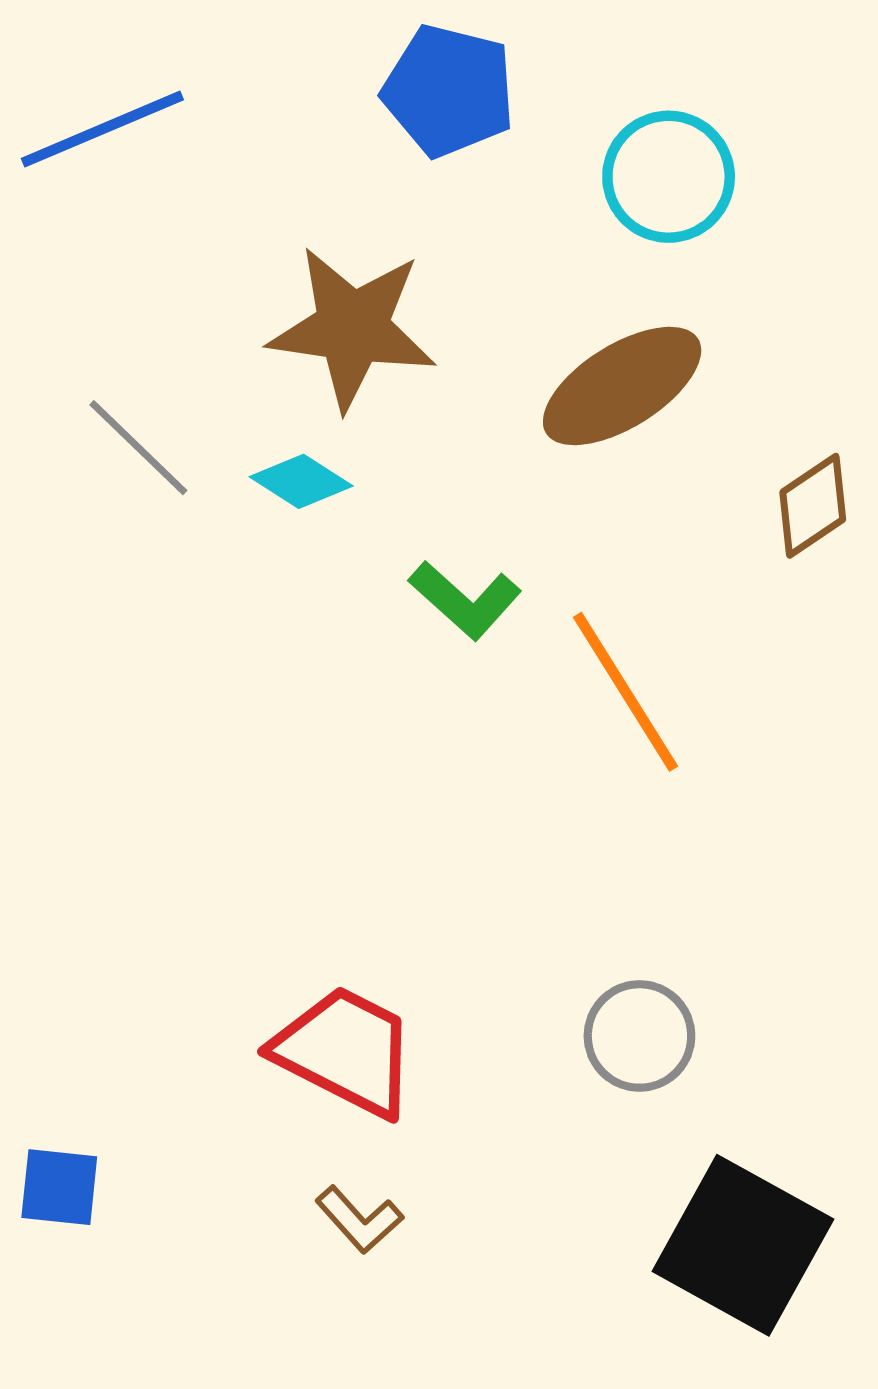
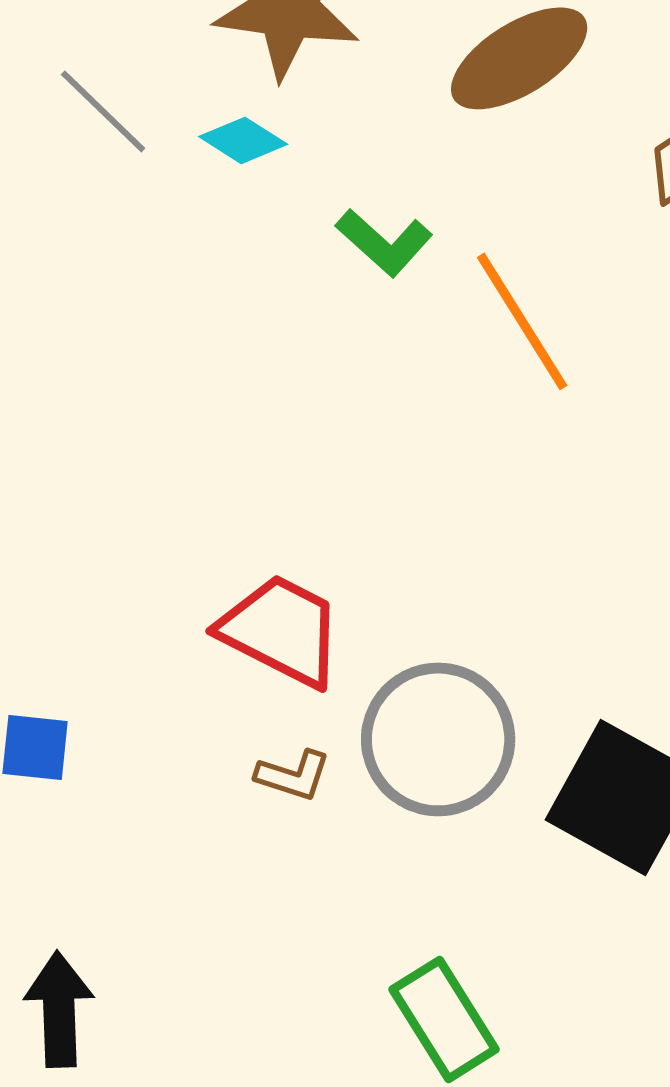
gray circle: (639, 1036) -> (438, 739), moved, size x1.6
brown L-shape: (359, 1220) -> (293, 775), turned -30

